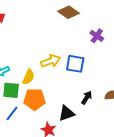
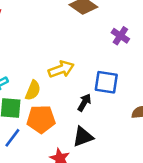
blue square: (75, 64) -> (106, 82), moved
black arrow: (87, 98) -> (84, 102), moved

